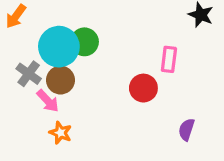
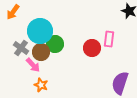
green circle: (84, 42) -> (55, 44), moved
red circle: (143, 88) -> (92, 48), moved
purple semicircle: (186, 130) -> (120, 83), size x1.6

